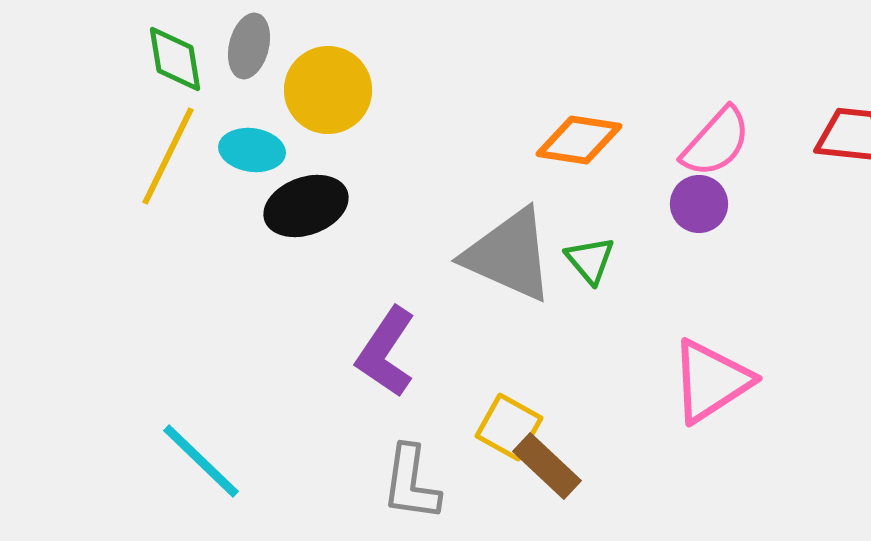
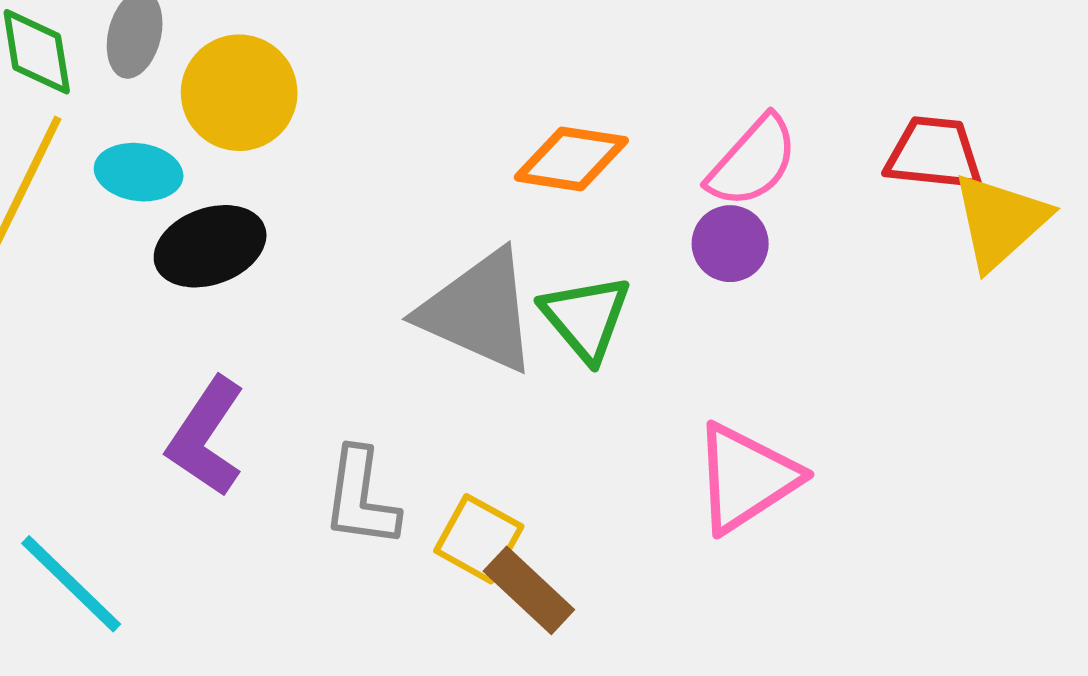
green triangle: (590, 260) -> (586, 318), size x1.4
purple L-shape: (386, 352) -> (206, 437), moved
gray L-shape: (411, 483) -> (361, 498), moved

